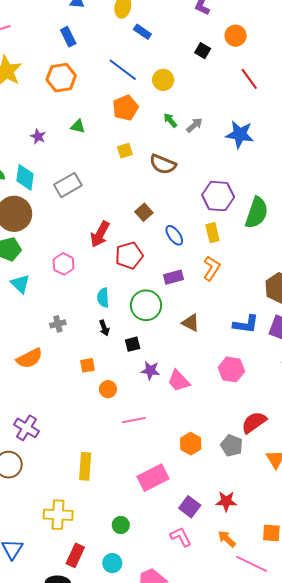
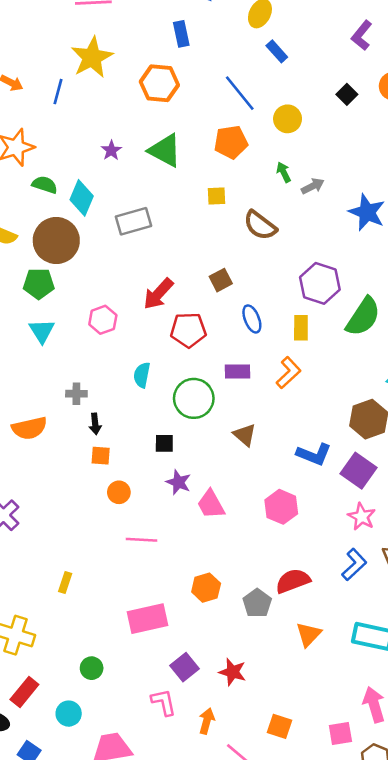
green triangle: (78, 126) -> (165, 150), size x1.8
black arrow: (104, 328) -> (95, 424), moved
yellow rectangle: (85, 466) -> (65, 582), size x0.6
orange arrow: (227, 539) -> (207, 721), moved, turned 48

